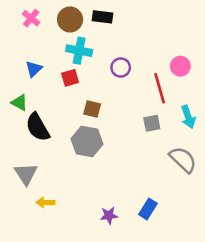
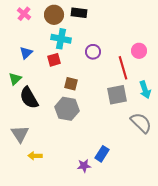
green triangle: (19, 103) -> (15, 79), turned 48
gray square: (152, 123) -> (117, 95), size x1.5
blue rectangle: (148, 209) -> (102, 154), moved

